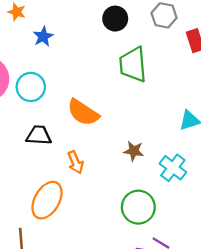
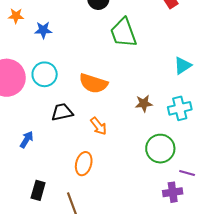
blue star: (43, 37) -> (43, 30), turned -30
cyan cross: (173, 168) -> (180, 108), turned -35
orange ellipse: (47, 200) -> (84, 164), size x0.7

